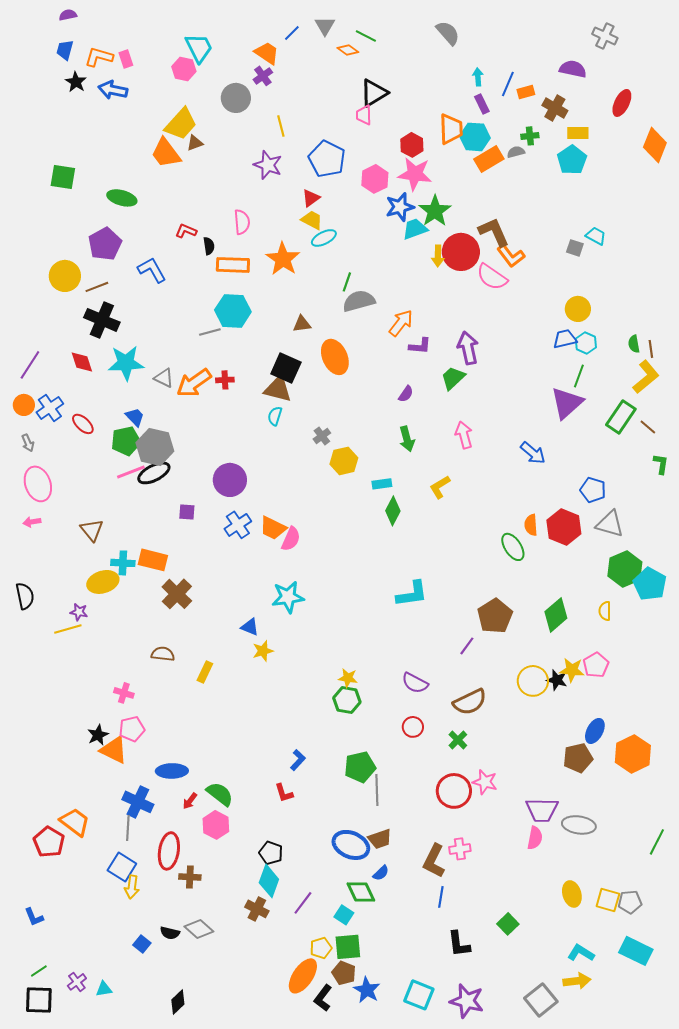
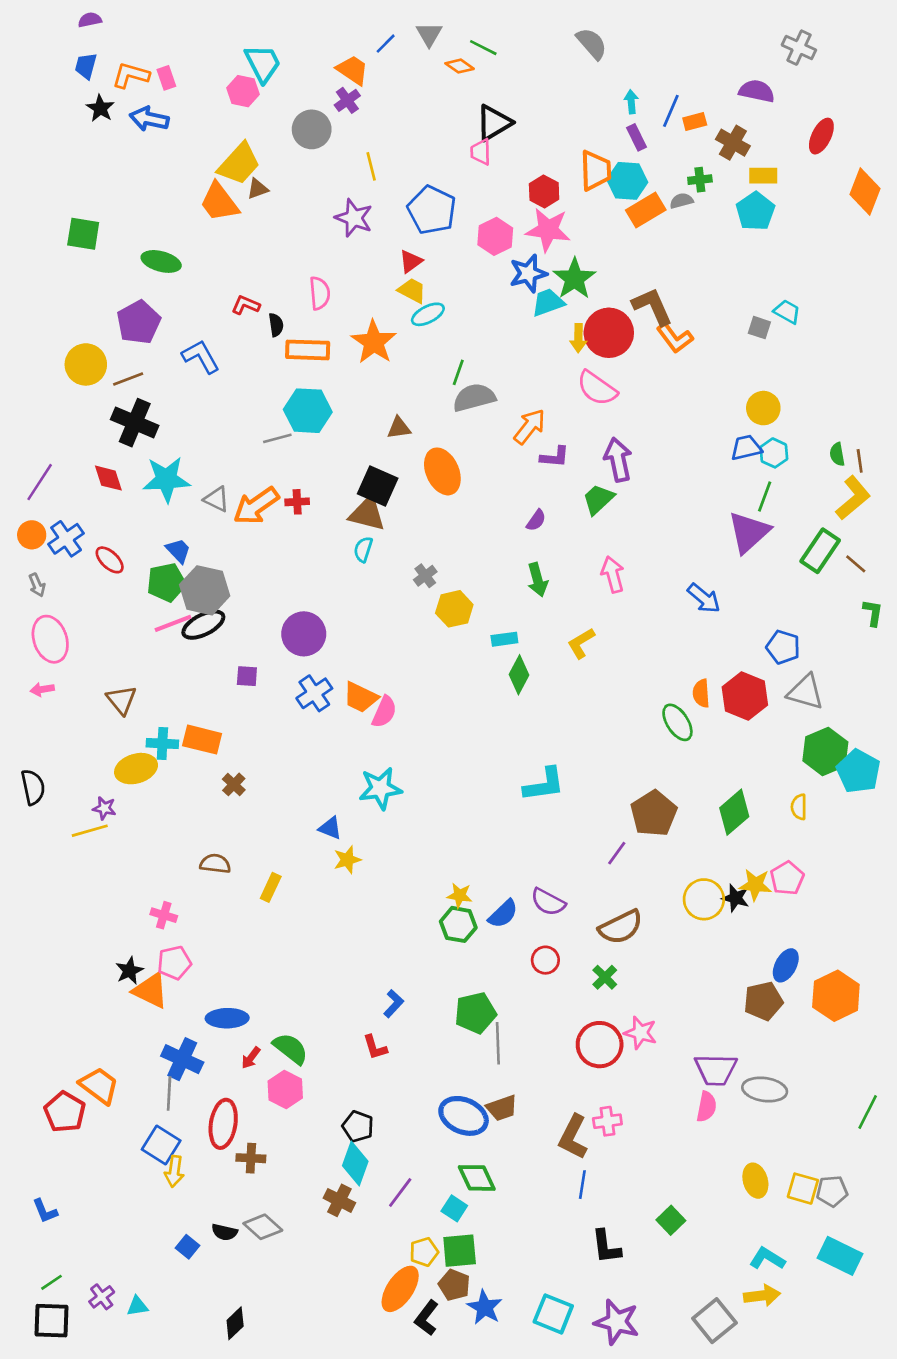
pink semicircle: (492, 277) -> (597, 388), moved
brown cross: (177, 594) -> (234, 784), size x0.6
blue semicircle: (381, 873) -> (503, 914), moved, size x1.4

